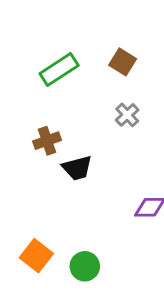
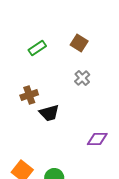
green rectangle: (59, 69) -> (37, 48), size x0.7

